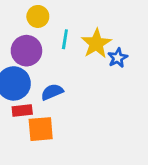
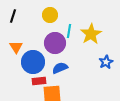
purple circle: (26, 51) -> (55, 43), moved
blue star: (118, 58) -> (106, 62), moved

